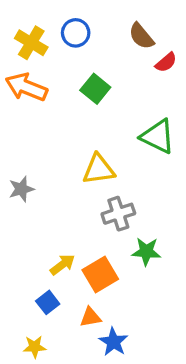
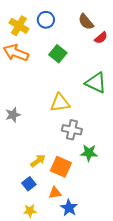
gray cross: (118, 214) -> (72, 130), turned 30
orange square: (100, 274) -> (61, 167), turned -35
yellow star: (35, 347) -> (30, 211), moved

